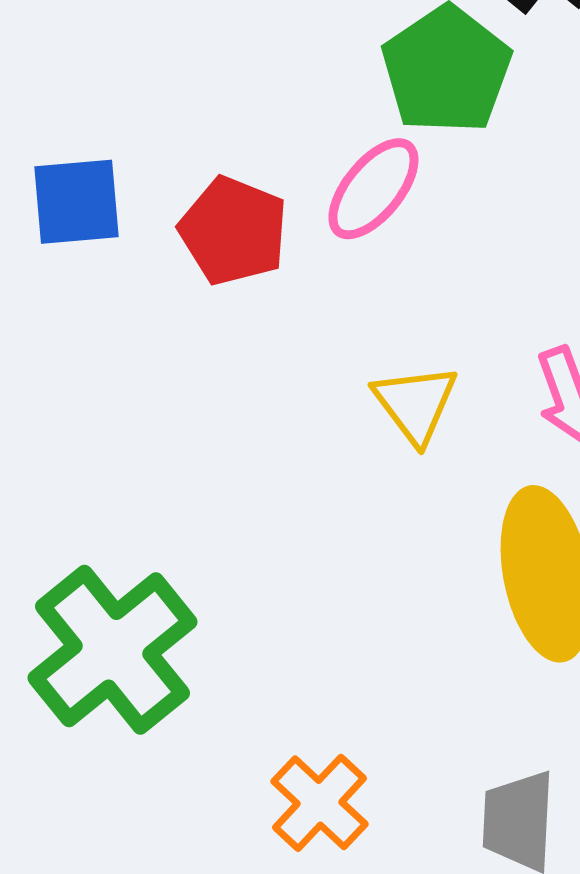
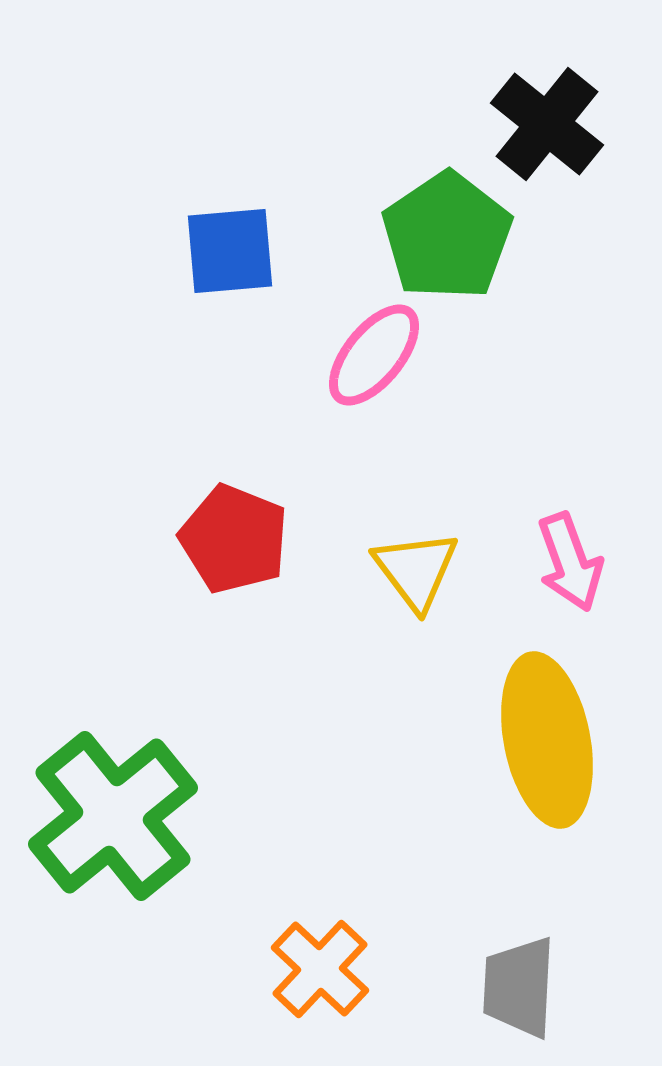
blue square: (76, 202) -> (230, 251), moved
red pentagon: (233, 231) -> (234, 539), moved

